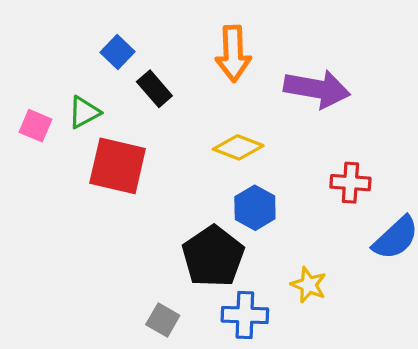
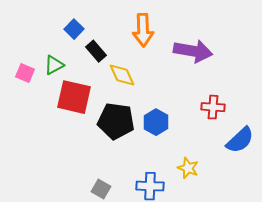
yellow diamond: (238, 147) -> (122, 75), moved, turned 44
black pentagon: (213, 256) -> (116, 121), moved, turned -30

